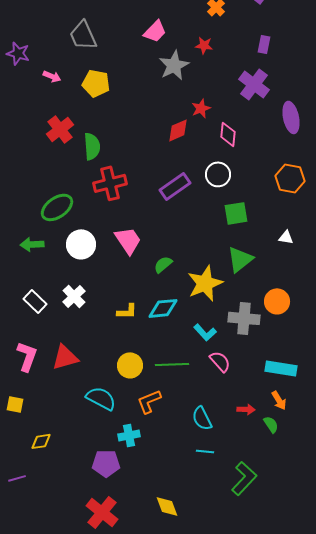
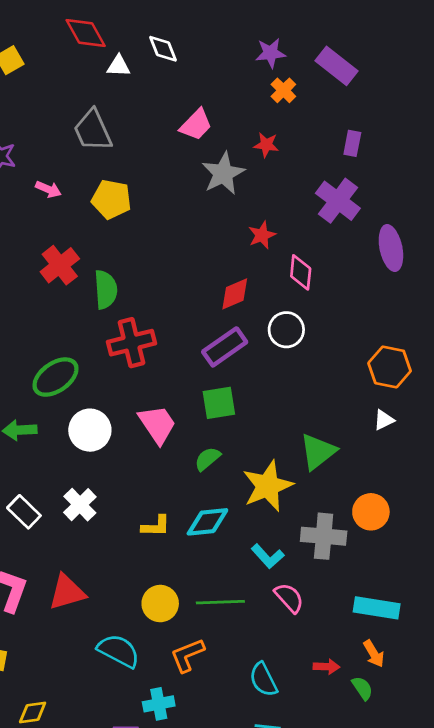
red diamond: (178, 130) -> (235, 294), moved
orange hexagon: (290, 178) -> (390, 367), moved
green square: (236, 213) -> (219, 403), moved
white triangle: (286, 237) -> (384, 420), turned -35

